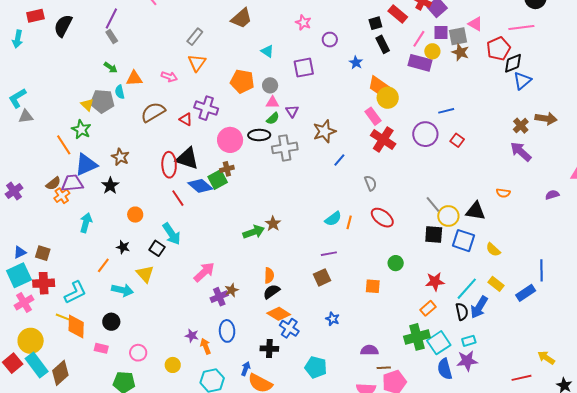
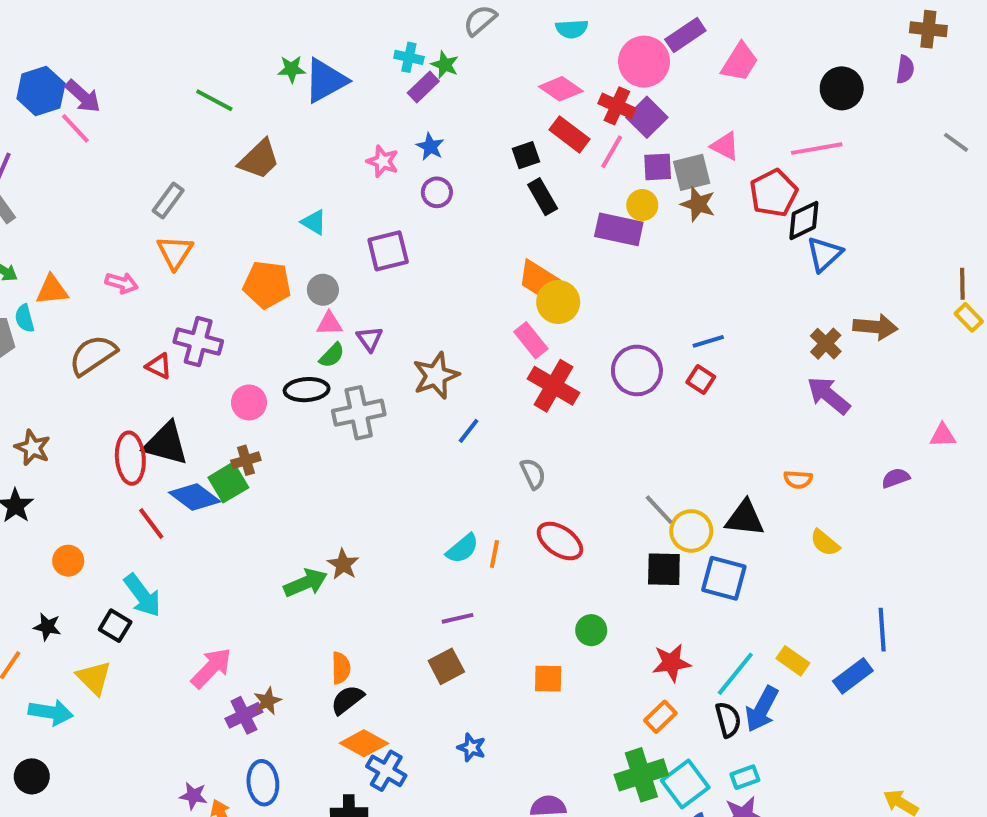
pink line: (419, 39) -> (612, 152), moved
blue star: (356, 63) -> (430, 147), moved
blue line: (446, 111) -> (708, 341), moved
pink circle: (230, 140) -> (249, 402), size x0.7
yellow semicircle: (493, 250) -> (825, 543), moved

